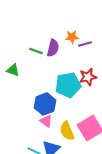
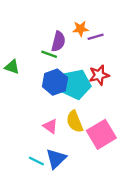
green line: (36, 51) -> (49, 54), moved
blue hexagon: (45, 104) -> (55, 82), moved
yellow semicircle: (67, 131) -> (75, 122), moved

